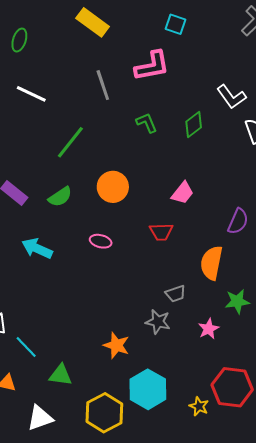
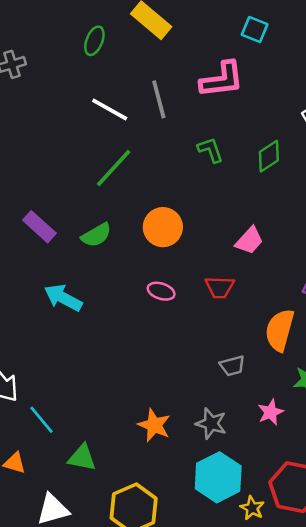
green ellipse: (19, 40) -> (94, 41), moved
white line: (31, 94) -> (110, 110), moved
pink ellipse: (101, 241) -> (161, 291), moved
gray star: (158, 322) -> (211, 424), moved
cyan hexagon: (148, 389) -> (218, 477), moved

